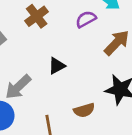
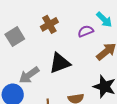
black triangle: (57, 66) -> (60, 63), size x1.6

